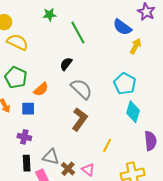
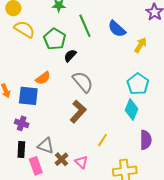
blue semicircle: (122, 27) -> (117, 29), moved
green pentagon: (16, 77) -> (55, 39), moved
cyan pentagon: (125, 84) -> (138, 84), moved
blue square: (28, 109) -> (28, 96), size x1.5

